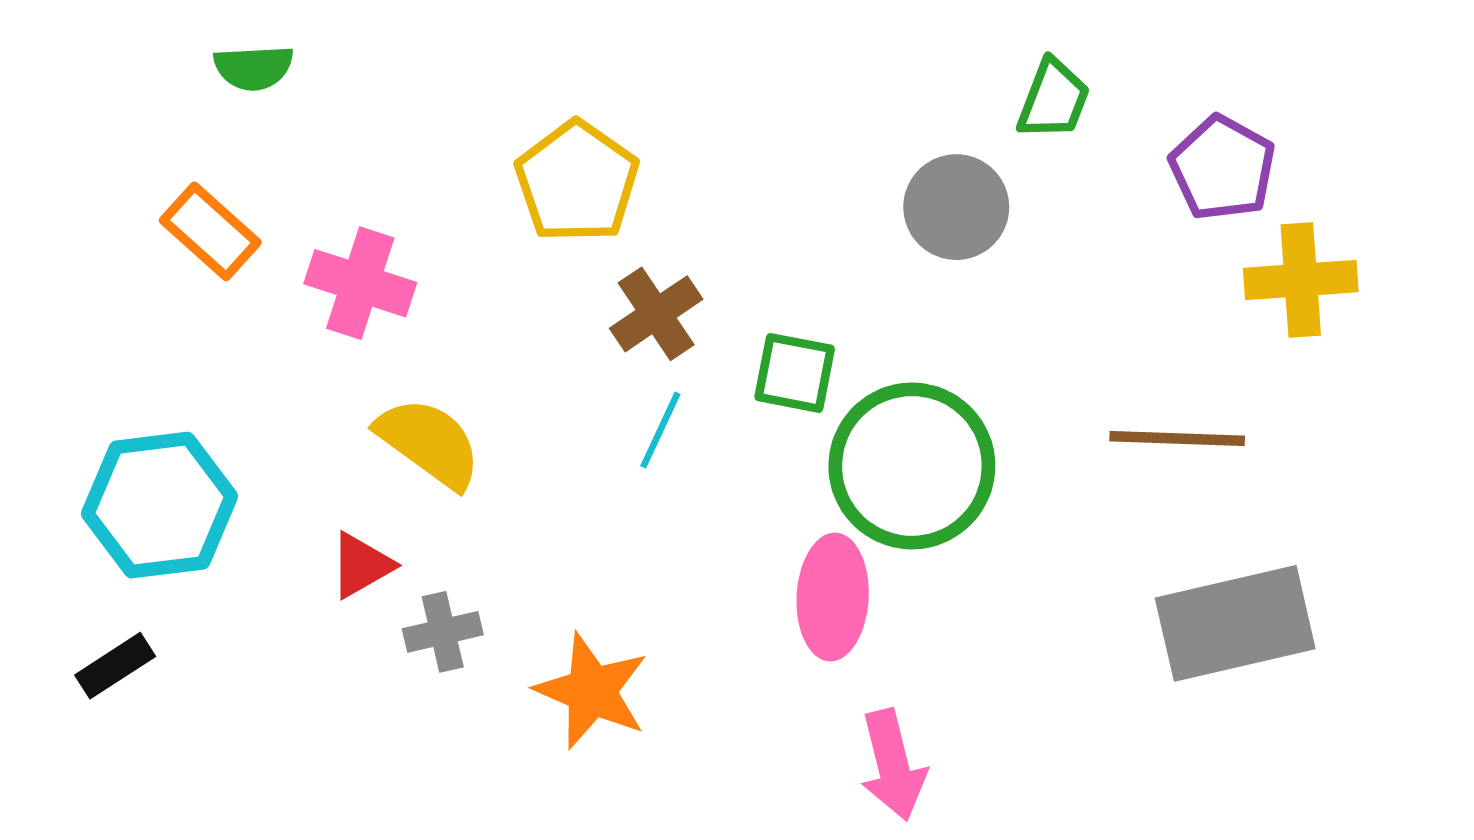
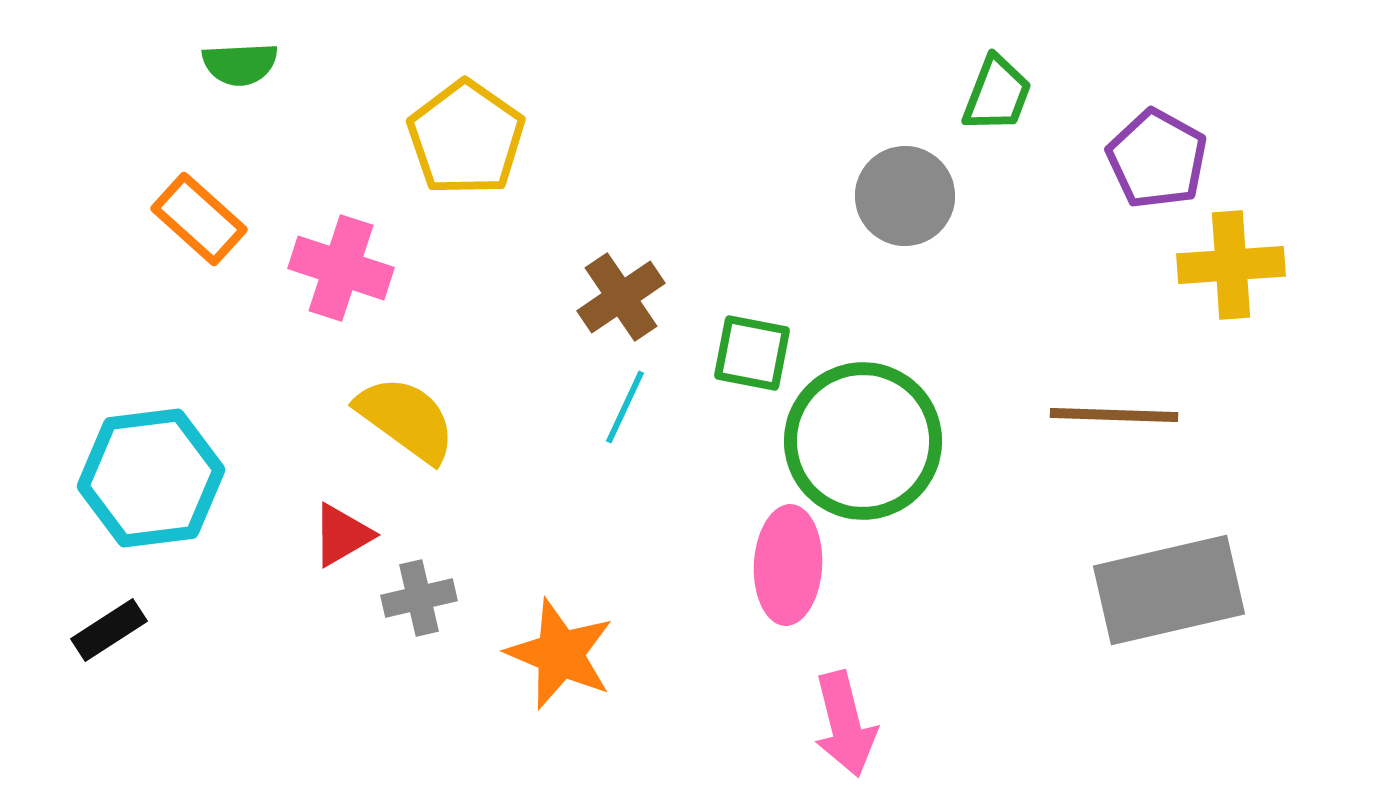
yellow pentagon: (577, 182) -> (466, 138), moved

